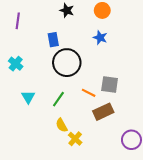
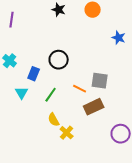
blue star: (100, 38) -> (119, 38), moved
blue rectangle: (53, 40) -> (34, 74), moved, turned 32
black circle: (67, 63) -> (59, 60), size x0.7

